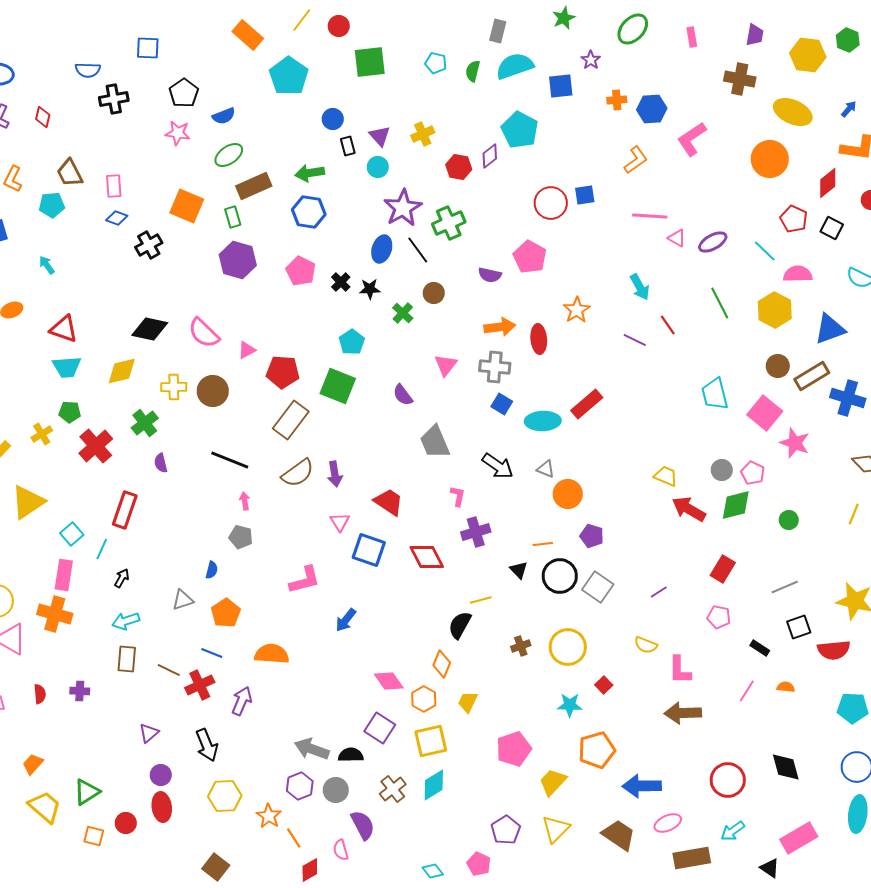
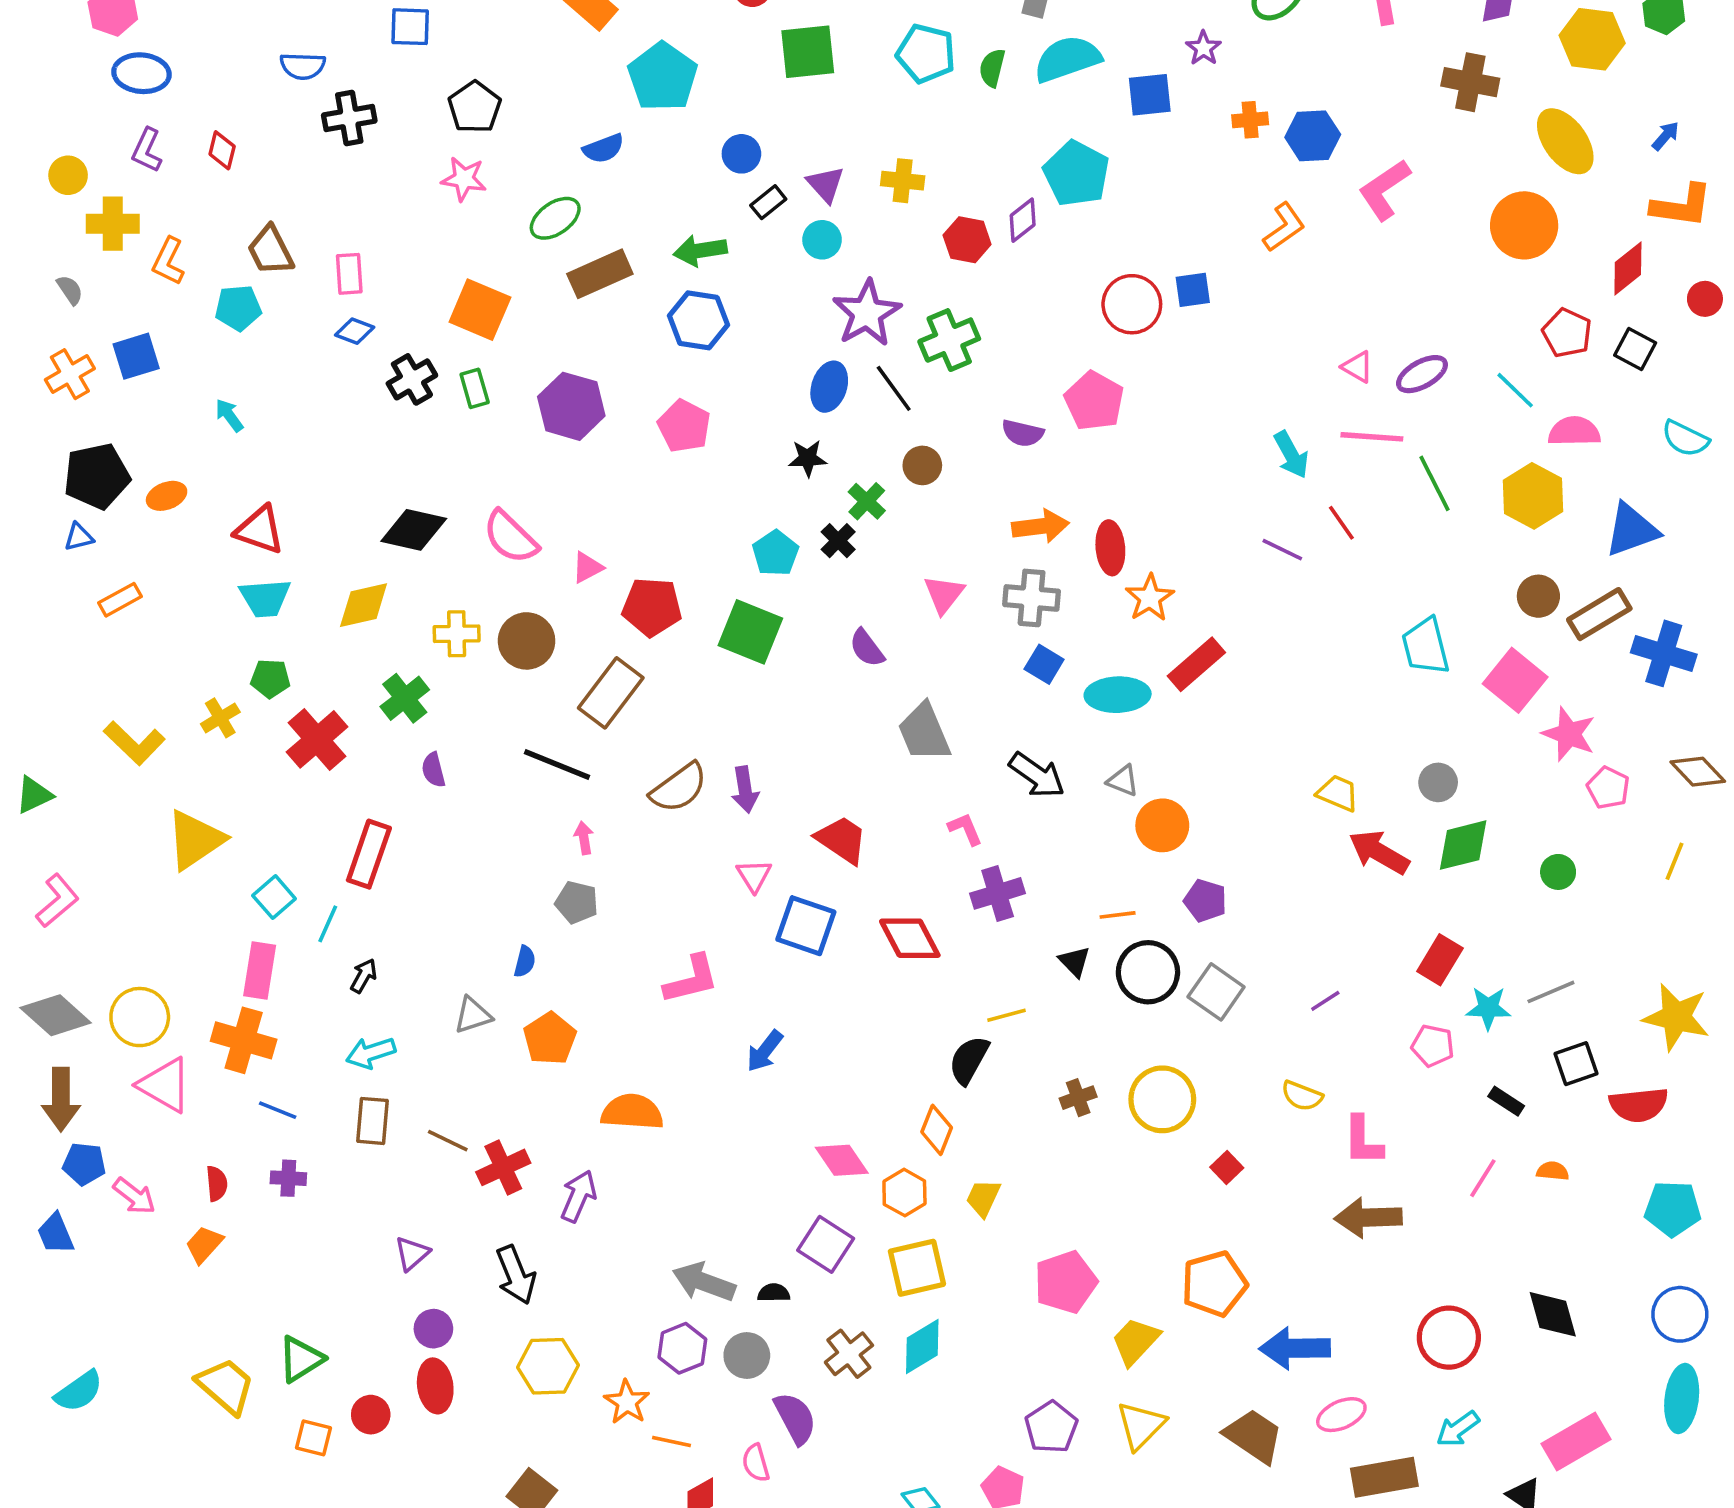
cyan pentagon: (436, 63) -> (926, 54), size x1.5
yellow ellipse: (793, 112) -> (1565, 141), turned 30
blue semicircle: (224, 116) -> (604, 148), moved
yellow cross: (423, 134) -> (903, 181), turned 30
black rectangle: (348, 146) -> (768, 202), turned 66
pink line: (650, 216) -> (1372, 437), moved
green rectangle: (233, 217) -> (475, 388), moved
black cross: (341, 282) -> (838, 541), moved
orange star: (577, 310) -> (1150, 598), moved
brown rectangle: (291, 420) -> (611, 693), moved
pink pentagon: (753, 473) -> (1608, 788), moved
pink L-shape: (458, 496) -> (965, 829), turned -35
blue line: (212, 653) -> (278, 1110), moved
cyan star: (570, 705) -> (1488, 1008), moved
black semicircle: (351, 755) -> (774, 1293), size x0.7
orange trapezoid: (33, 764) -> (204, 1244), moved
orange line: (294, 838) -> (672, 1441), turned -45

